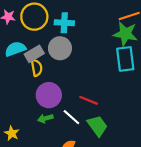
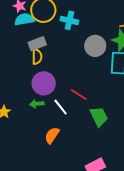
gray circle: (60, 48) -> (95, 46), moved
cyan semicircle: (15, 49) -> (24, 19), moved
green trapezoid: (97, 126) -> (99, 117), moved

